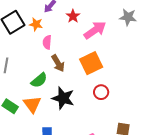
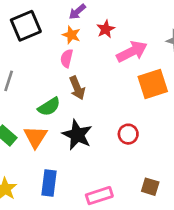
orange star: (36, 24) -> (71, 35), moved
orange square: (91, 63) -> (153, 84), moved

